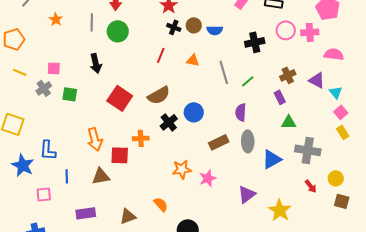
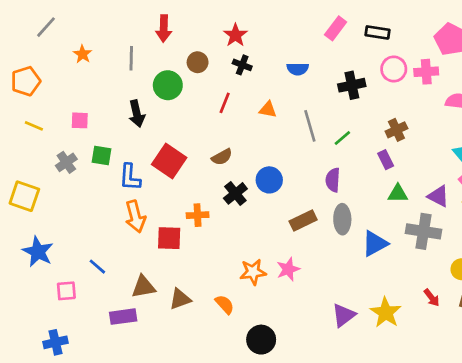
brown circle: (194, 25) -> (198, 62), moved
green circle: (118, 31) -> (168, 85), moved
purple triangle: (317, 80) -> (438, 196), moved
gray cross: (44, 88) -> (66, 162), moved
brown semicircle: (159, 95) -> (222, 157), size x0.7
blue L-shape: (48, 150) -> (130, 177), moved
orange star: (182, 169) -> (253, 272), moved
blue line: (67, 176) -> (97, 267), turned -48
brown triangle: (101, 176) -> (143, 287), moved
red arrow: (311, 186) -> (432, 298), moved
purple triangle: (247, 194) -> (344, 315), moved
brown triangle: (128, 216) -> (180, 299), moved

